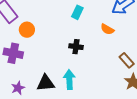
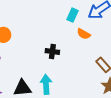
cyan rectangle: (77, 12) -> (72, 15), moved

